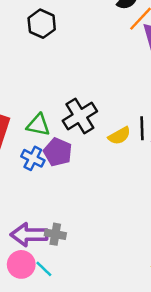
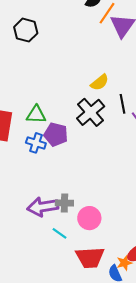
black cross: (80, 116) -> (91, 112), moved
yellow semicircle: (119, 136) -> (100, 82), moved
pink circle: (21, 264) -> (89, 218), moved

